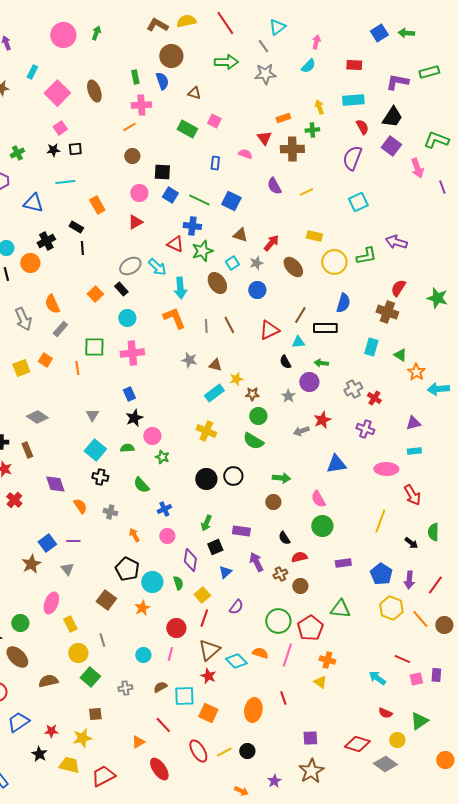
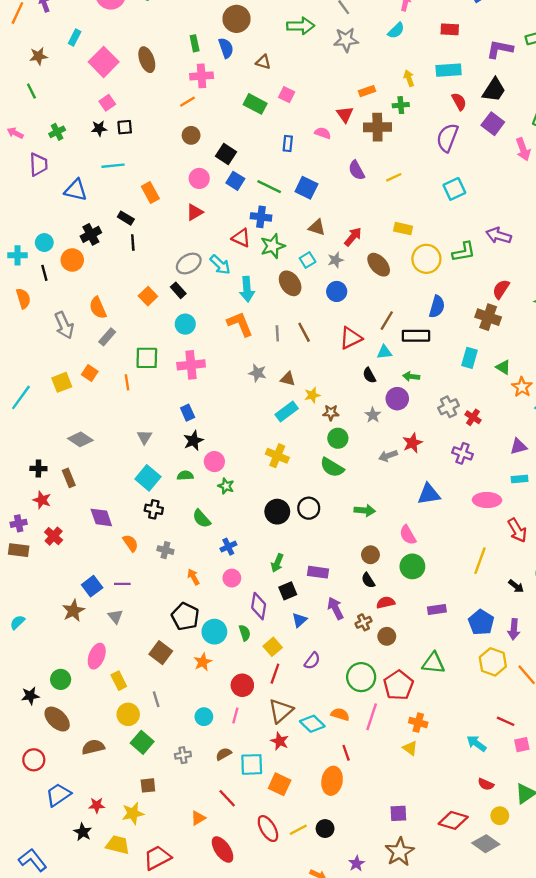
black square: (162, 172) -> (226, 154), turned 30
brown circle: (273, 502) -> (370, 555), moved
red line: (283, 698) -> (346, 753), moved

